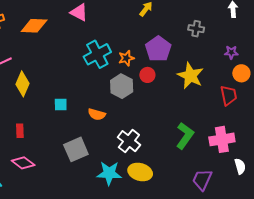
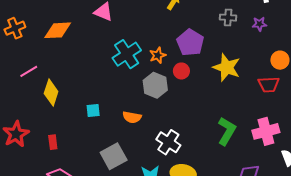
purple star: (231, 52) -> (259, 24), moved
red trapezoid: (229, 95) -> (269, 85), turned 105

